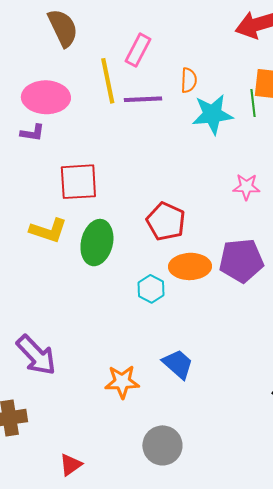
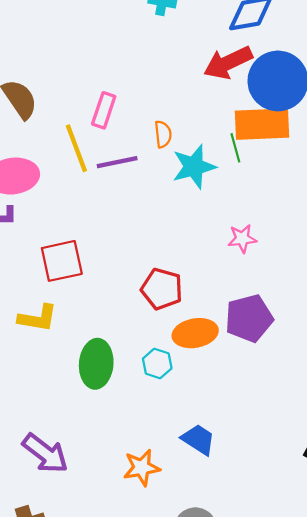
green ellipse: (97, 243) -> (96, 364), moved

